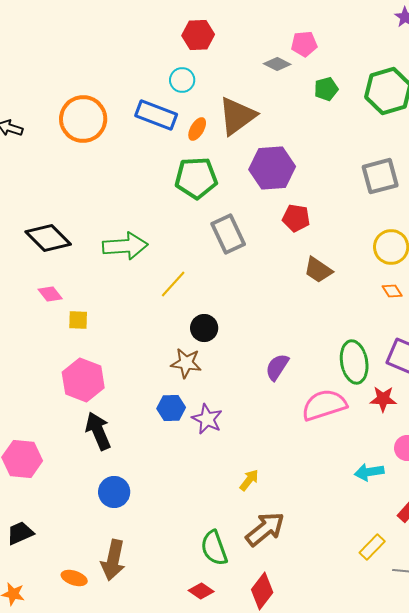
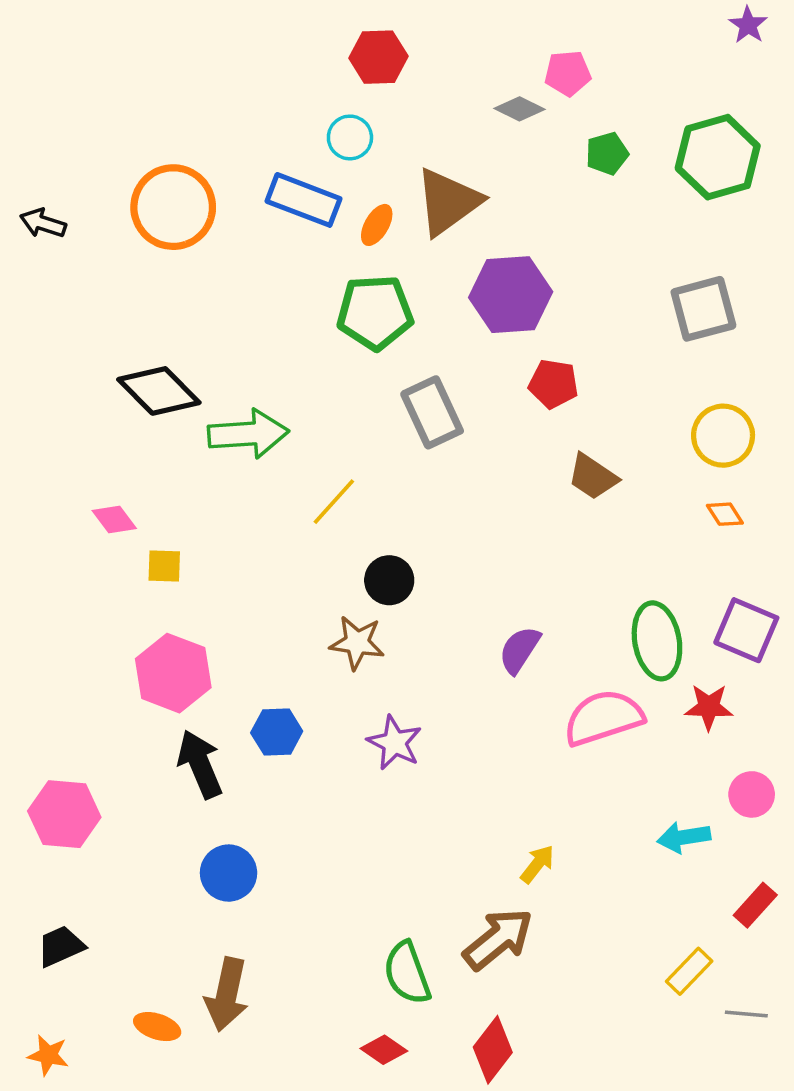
black diamond: (48, 238) -> (159, 391), moved
blue hexagon: (171, 408) -> (277, 732), moved
yellow arrow: (249, 480) -> (537, 864), moved

